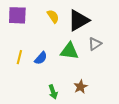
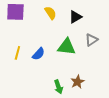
black triangle: (79, 20) -> (75, 17), size x0.6
green arrow: (53, 92) -> (58, 87), moved

